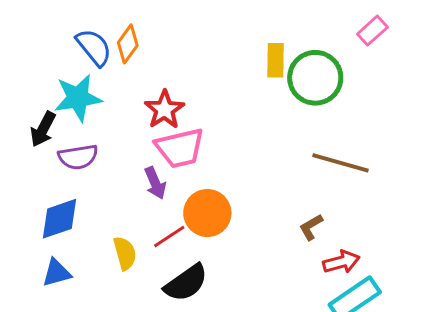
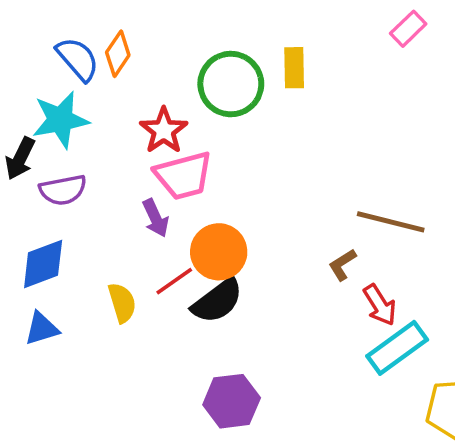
green circle: (315, 78) -> (231, 84), moved
brown line: (341, 163) -> (391, 222), moved
red arrow: (341, 262) -> (380, 305), turned 75
black semicircle: (186, 283) -> (217, 301), moved

